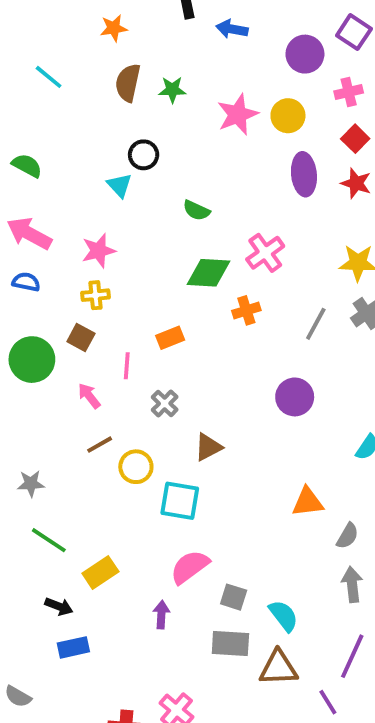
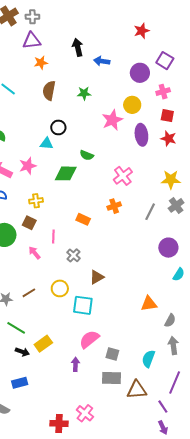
green star: (172, 90) -> (84, 93), moved
pink star: (238, 114) -> (112, 120), moved
red square: (355, 139) -> (167, 116), turned -32
cyan triangle: (120, 185) -> (47, 144), turned -40
pink star: (99, 251) -> (28, 166), moved
green diamond: (209, 273) -> (66, 173), moved
orange rectangle: (170, 338) -> (83, 219), moved, turned 48
purple circle: (295, 397) -> (168, 248), moved
brown line: (100, 445) -> (29, 293), moved
black arrow: (59, 606) -> (22, 352), moved
cyan semicircle: (283, 616) -> (148, 359), moved, turned -120
blue rectangle: (73, 647) -> (20, 383), moved

